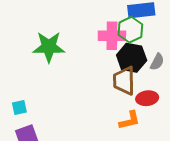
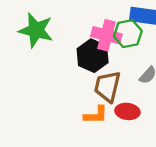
black hexagon: (132, 58) -> (93, 56), moved
orange L-shape: (129, 120) -> (96, 115), moved

